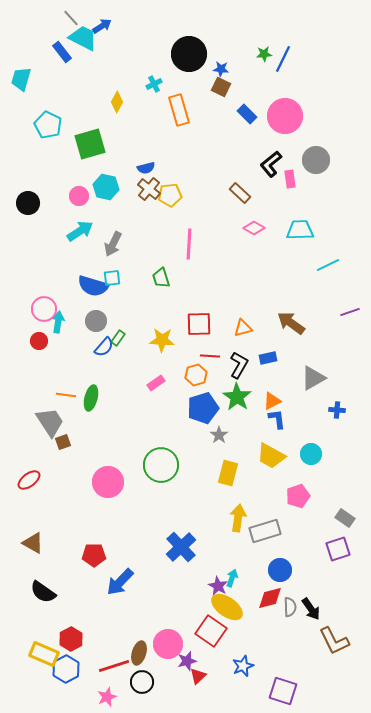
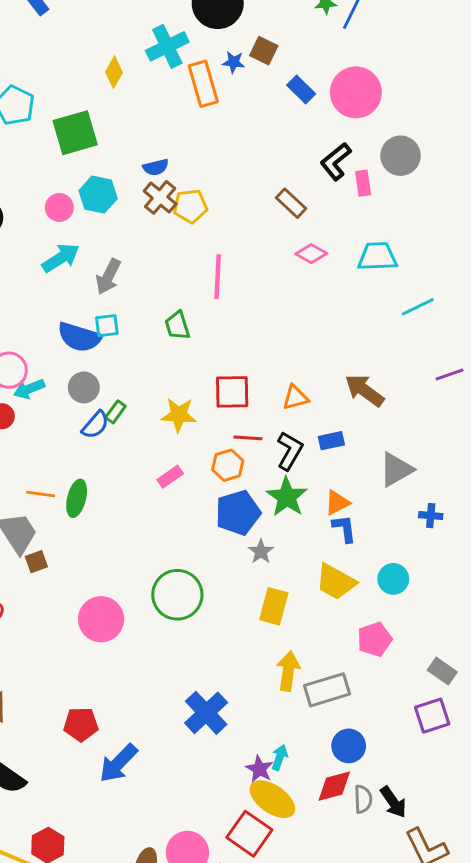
blue star: (221, 69) -> (233, 62), moved
cyan cross: (154, 84) -> (167, 46), size x1.8
cyan arrow: (58, 322) -> (29, 389), turned -120

